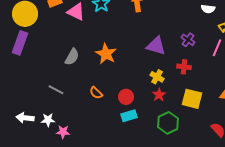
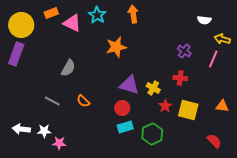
purple triangle: (156, 46) -> (129, 85), moved
orange star: (106, 54) -> (116, 47), moved, turned 30
orange semicircle: (96, 93) -> (83, 101), moved
red star: (159, 95) -> (165, 106), moved
green hexagon: (168, 123) -> (152, 134), moved

